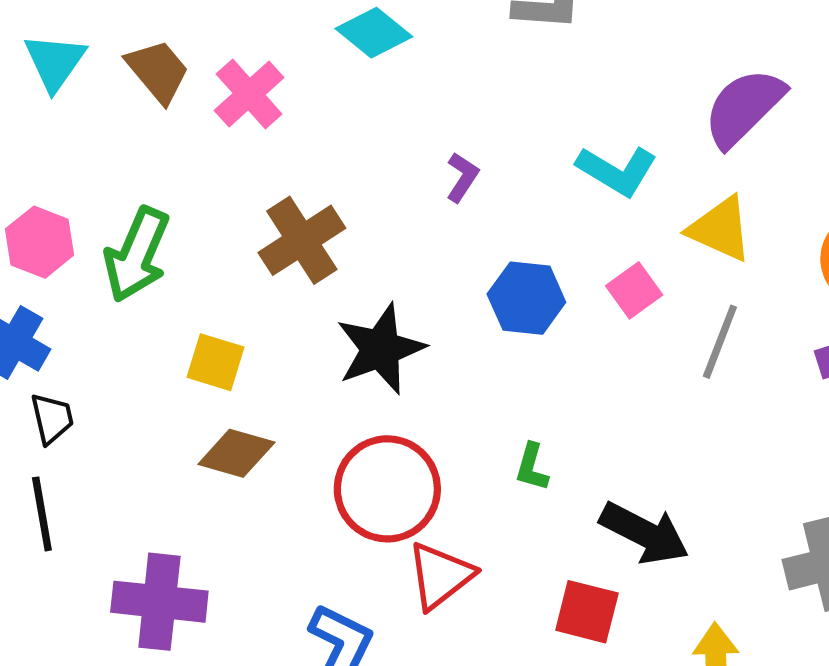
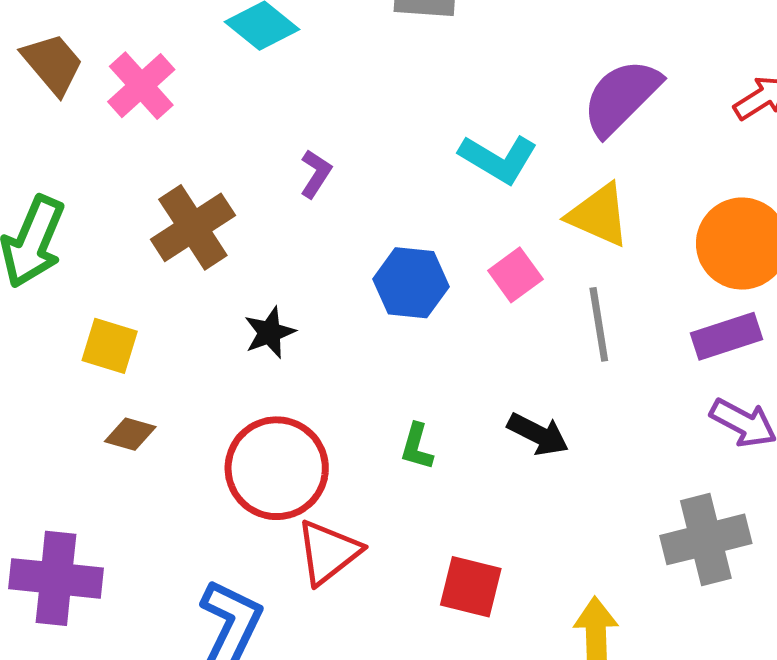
purple L-shape: (462, 177) -> (316, 174), moved
gray line: (720, 342) -> (599, 324), turned -30
black star: (381, 349) -> (270, 333), size x0.6
brown diamond: (236, 453) -> (130, 434), size x0.7
black arrow: (644, 533) -> (538, 434), moved, size x0.7

